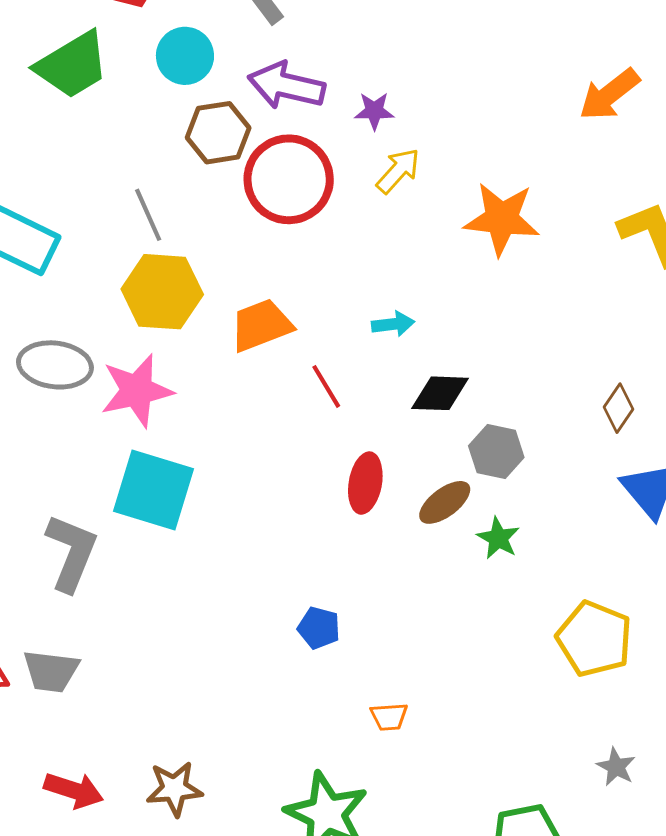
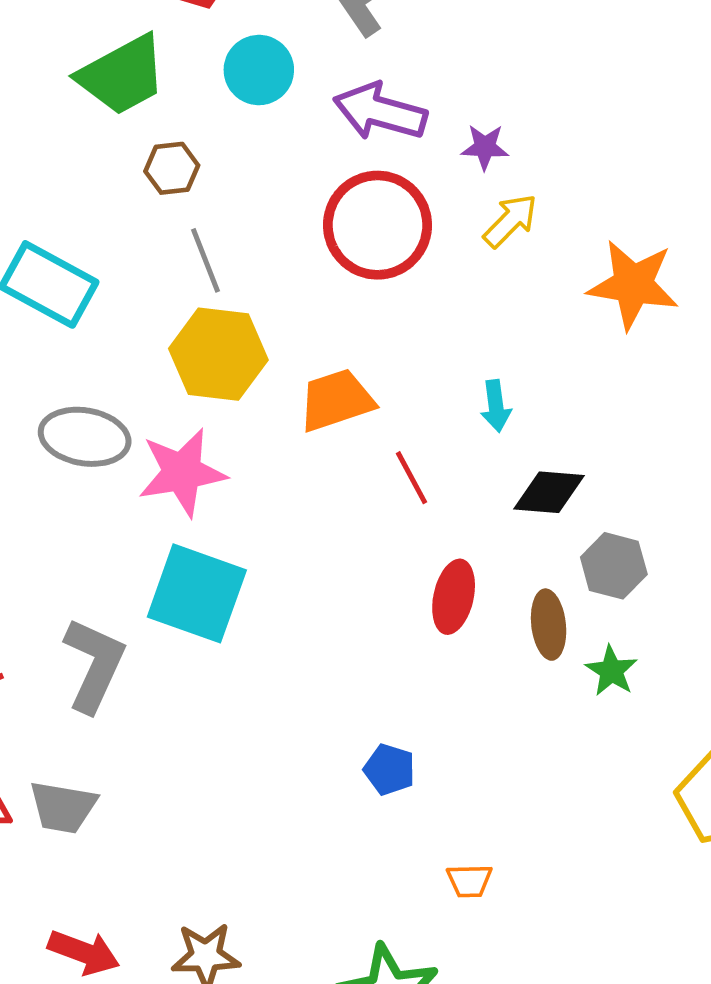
brown hexagon: (218, 133) -> (172, 168), moved, size x0.7
cyan arrow: (393, 324) -> (496, 406), turned 87
brown ellipse: (445, 502) -> (549, 625), turned -62

